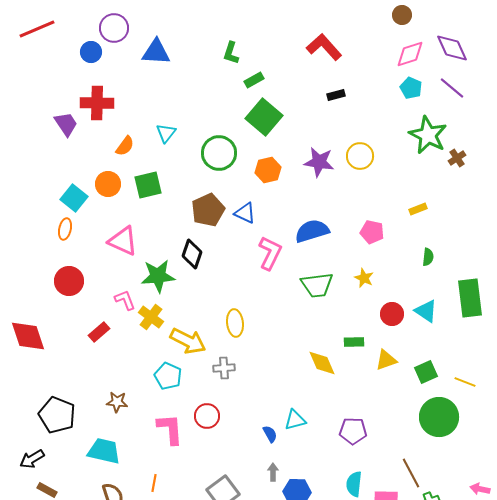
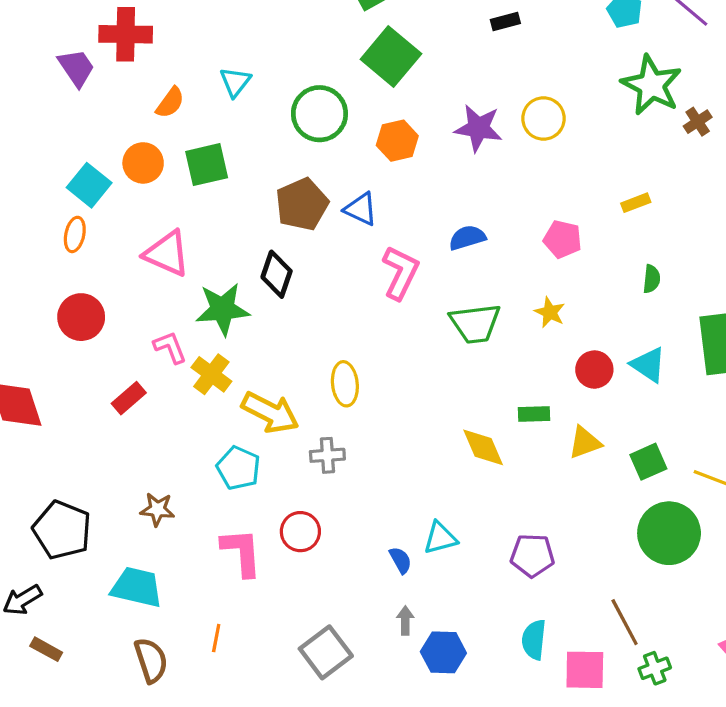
blue semicircle: (312, 231) -> (467, 238), size x0.7

